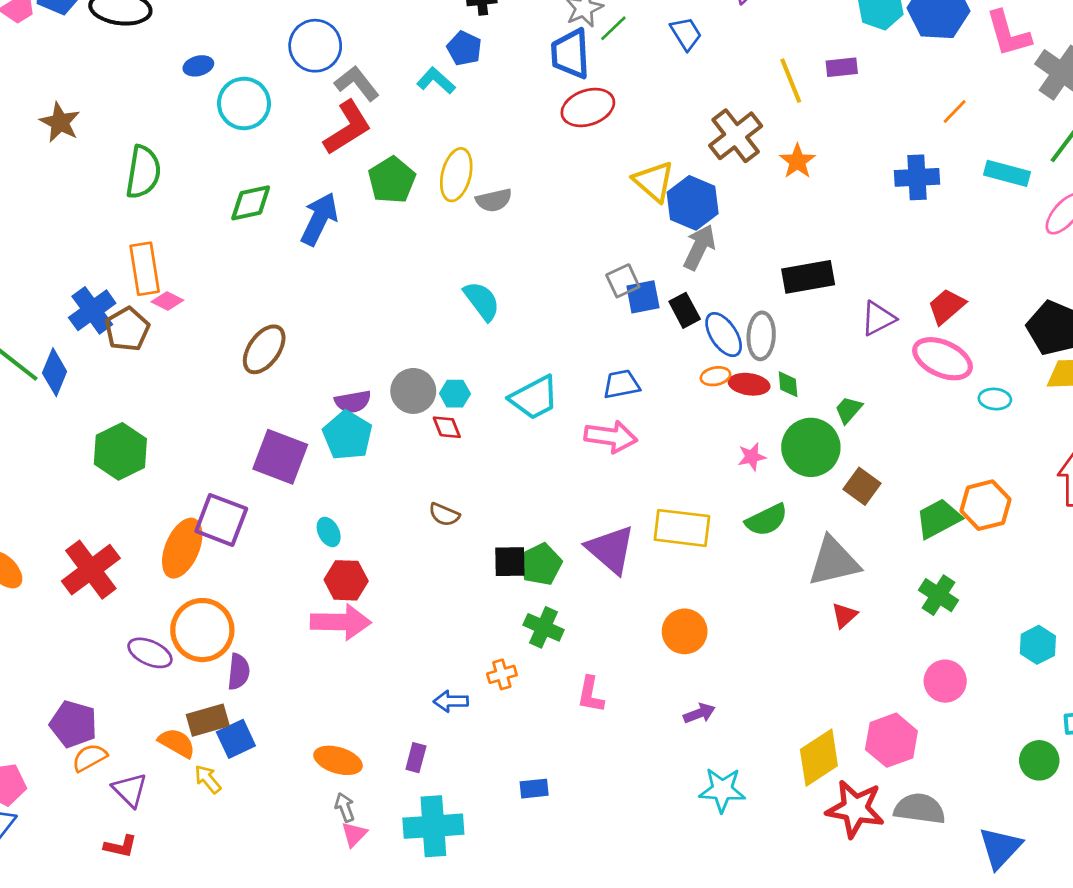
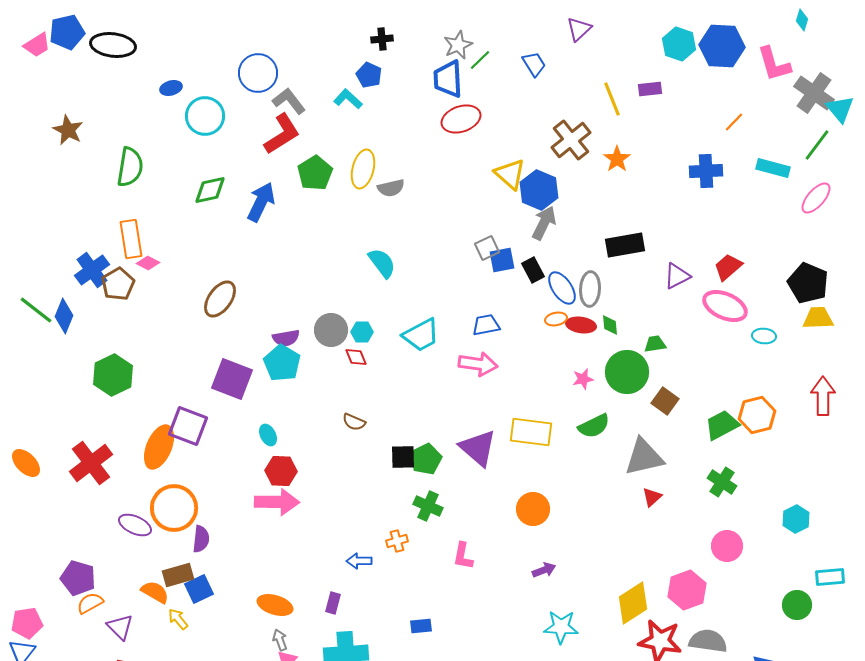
green trapezoid: (848, 410) -> (655, 344), turned 40

